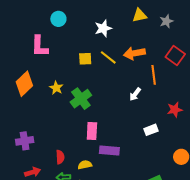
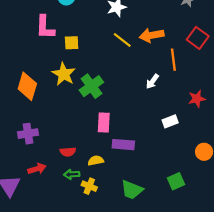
yellow square: (85, 59) -> (72, 43), moved
orange diamond: (24, 84) -> (27, 86), moved, turned -30
yellow star: (56, 88) -> (64, 74), size x1.5
red semicircle: (60, 157) -> (68, 152), turned 88

